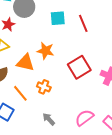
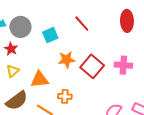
cyan square: (58, 18) -> (50, 35), moved
orange star: (46, 51) -> (67, 60), moved

